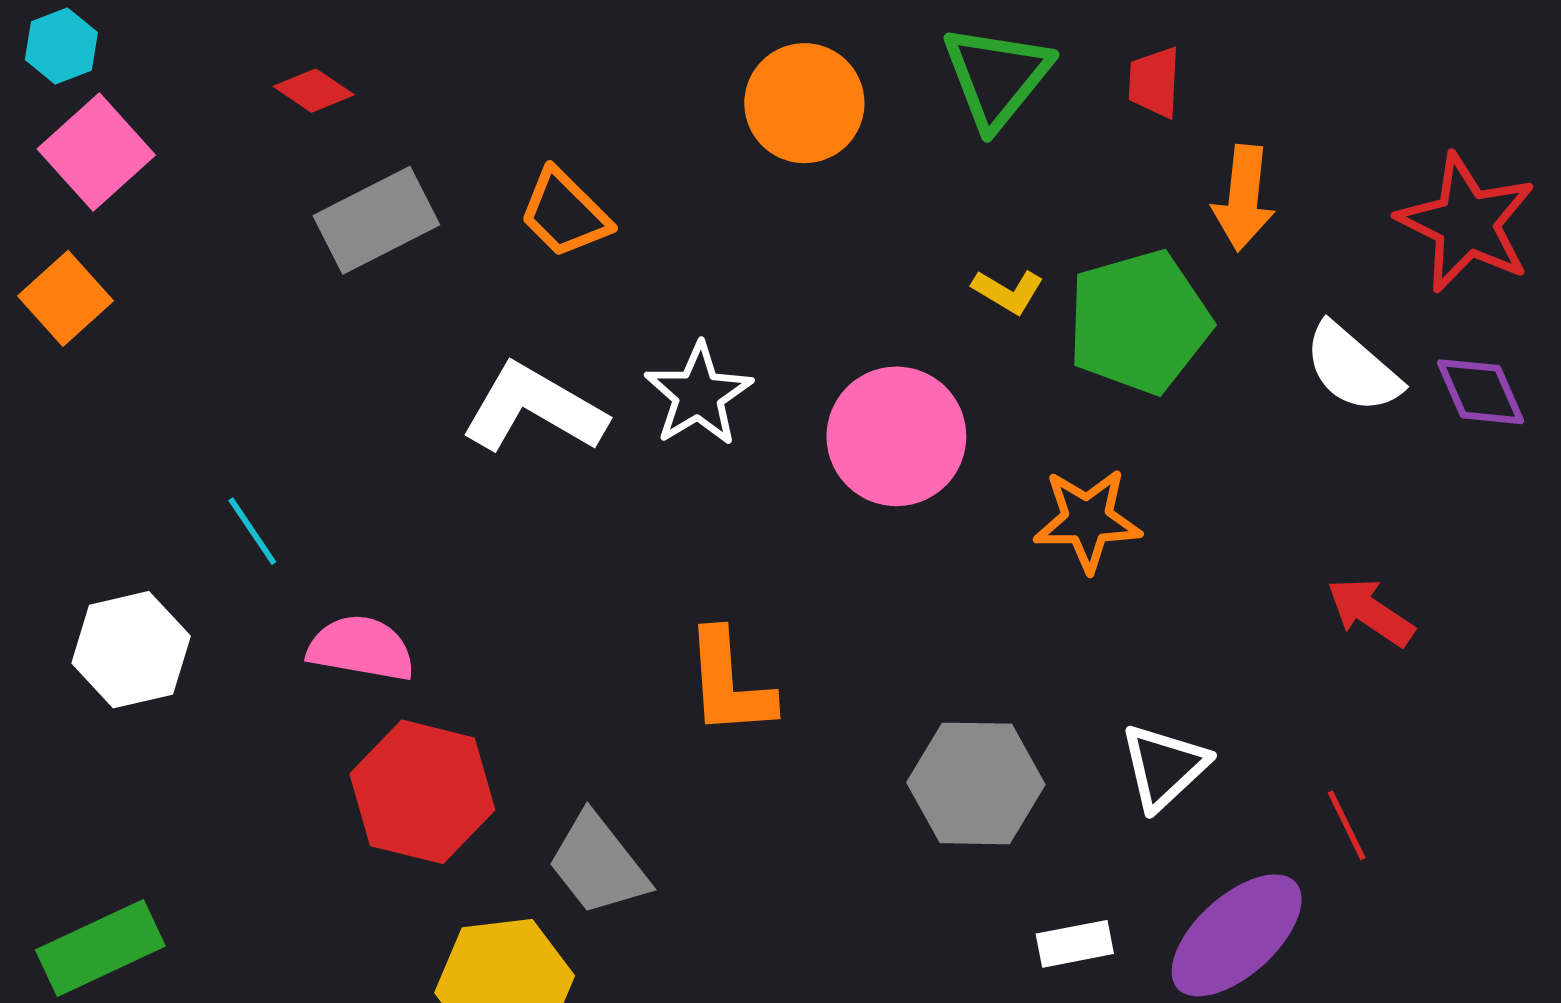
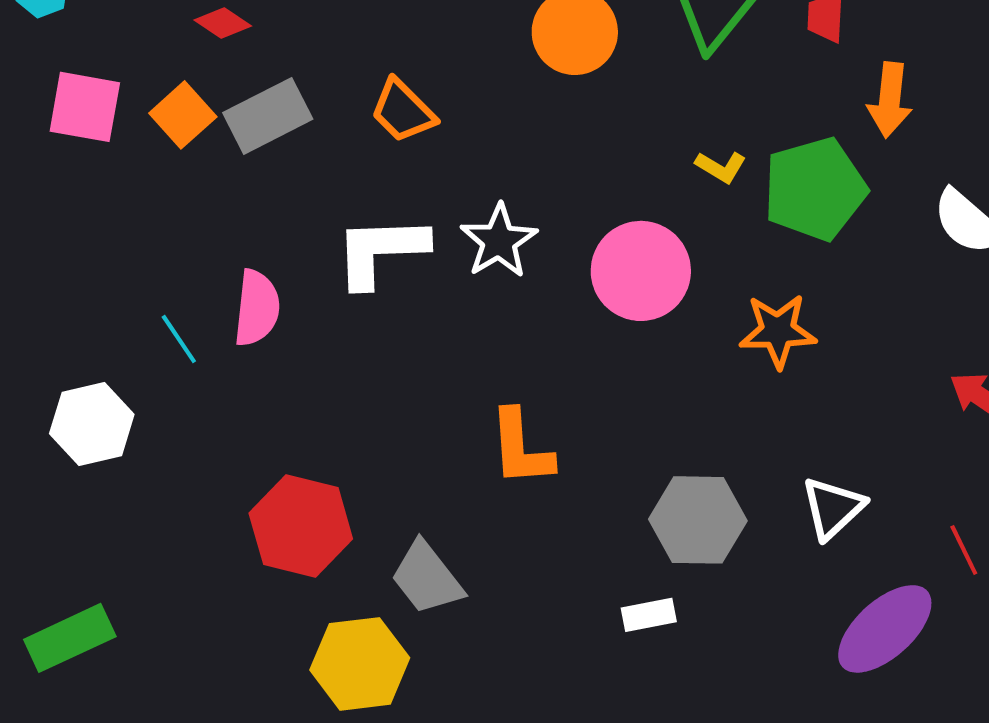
pink square: (96, 152) -> (85, 107), moved, turned -38
orange square: (66, 298) -> (183, 115), moved
white L-shape: (534, 408) -> (381, 251), turned -32
pink semicircle: (361, 648) -> (257, 308), moved, turned 86
white rectangle: (1075, 944) -> (649, 615), moved

